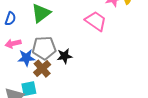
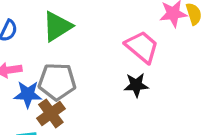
black star: (65, 56) -> (136, 85), moved

